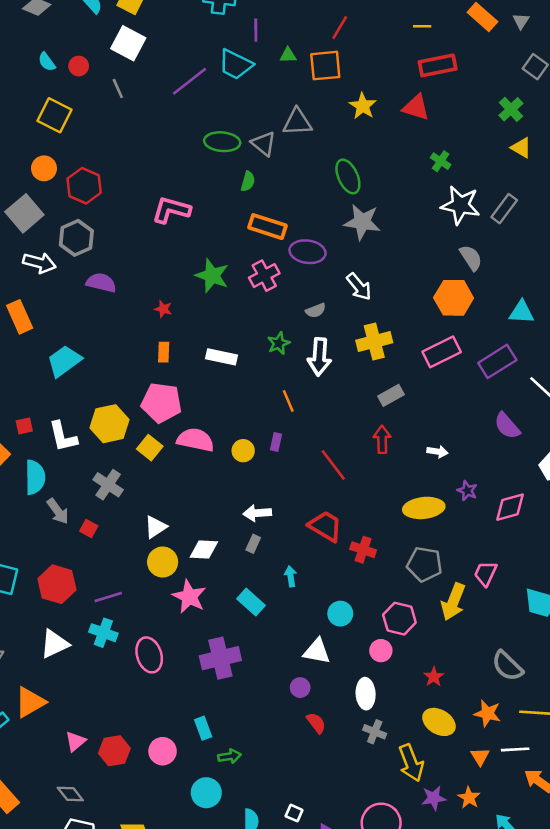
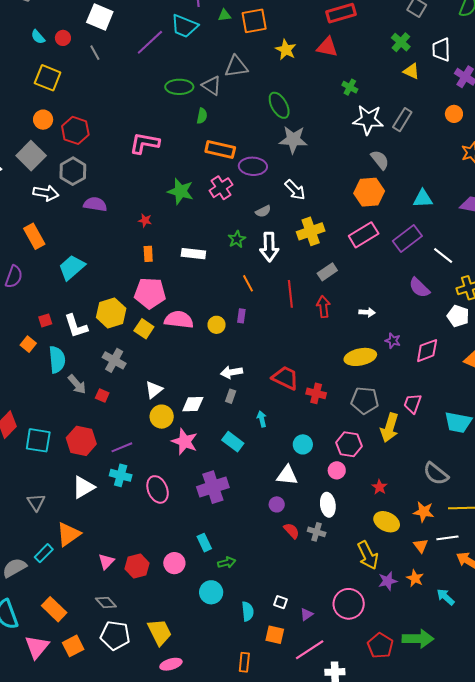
red line: (333, 465) -> (290, 294), moved, turned 36
gray cross: (375, 732) -> (317, 532), moved

